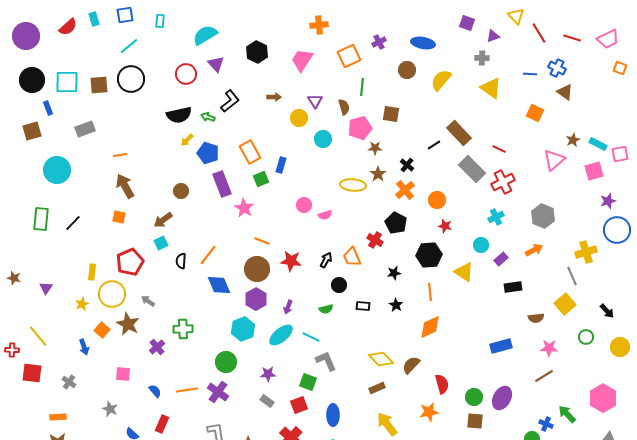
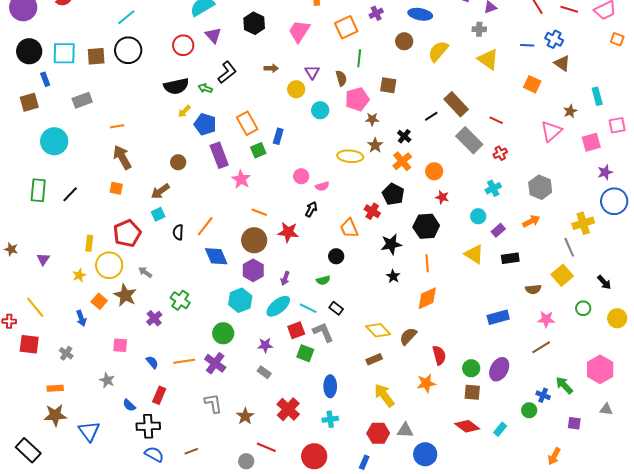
cyan rectangle: (598, 144) -> (597, 96), moved, turned 48
red cross: (503, 182) -> (500, 153), size x0.6
black arrow: (326, 260) -> (311, 209), moved
yellow triangle: (464, 272) -> (474, 254), moved
black star: (394, 273) -> (391, 244), size x1.5
black rectangle: (363, 306) -> (336, 308), moved, turned 32
green cross: (183, 329) -> (180, 300), turned 36
red square: (299, 405) -> (296, 330), moved

